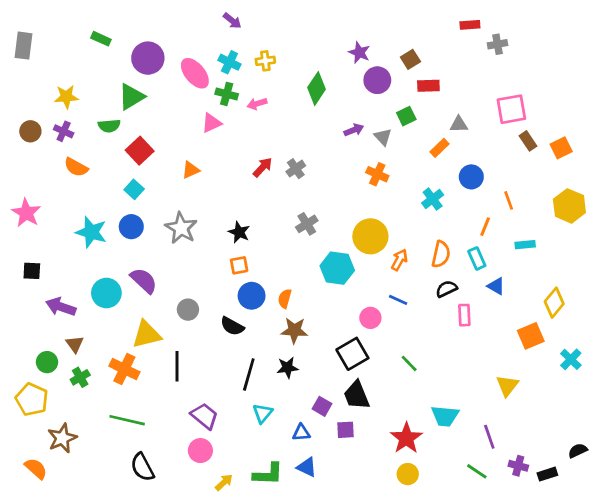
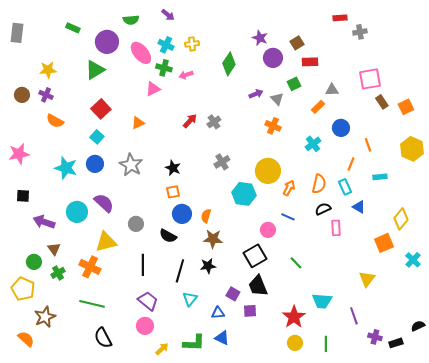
green semicircle: (109, 126) -> (131, 20), moved
pink star: (26, 213) -> (19, 154), turned 30
black line: (177, 366) -> (143, 265), moved
green line: (477, 471) -> (326, 344), moved, turned 56

